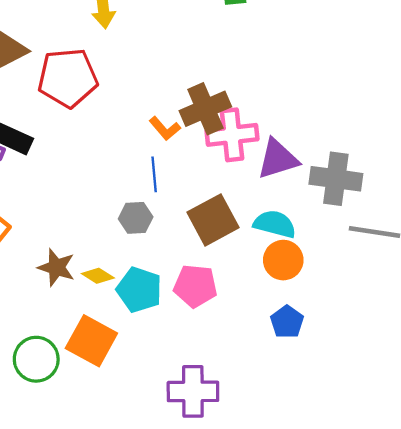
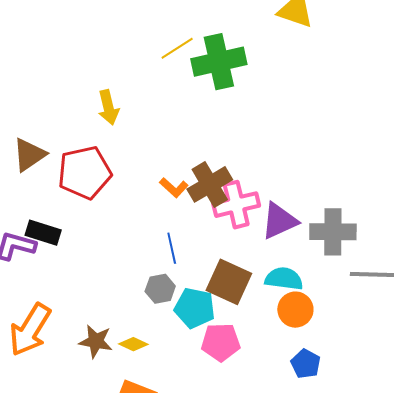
orange L-shape: (165, 128) -> (174, 188), moved
brown square: (213, 220) -> (229, 282), turned -30
cyan pentagon: (139, 290) -> (195, 308), moved

